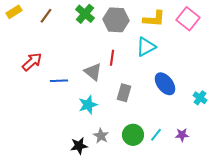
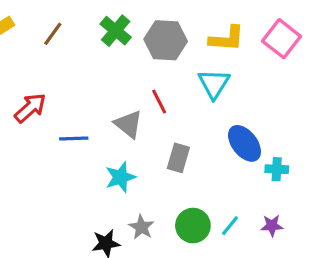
cyan triangle: (146, 47) -> (214, 84), turned -30
red line: (112, 58) -> (159, 102), turned -35
cyan cross: (200, 98) -> (277, 169), moved, turned -32

